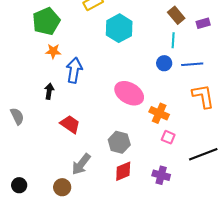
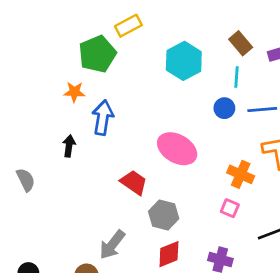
green pentagon: (46, 21) -> (97, 54), moved
cyan hexagon: (119, 28) -> (184, 61), moved
orange cross: (159, 113) -> (241, 174), moved
red trapezoid: (70, 124) -> (134, 182), moved

